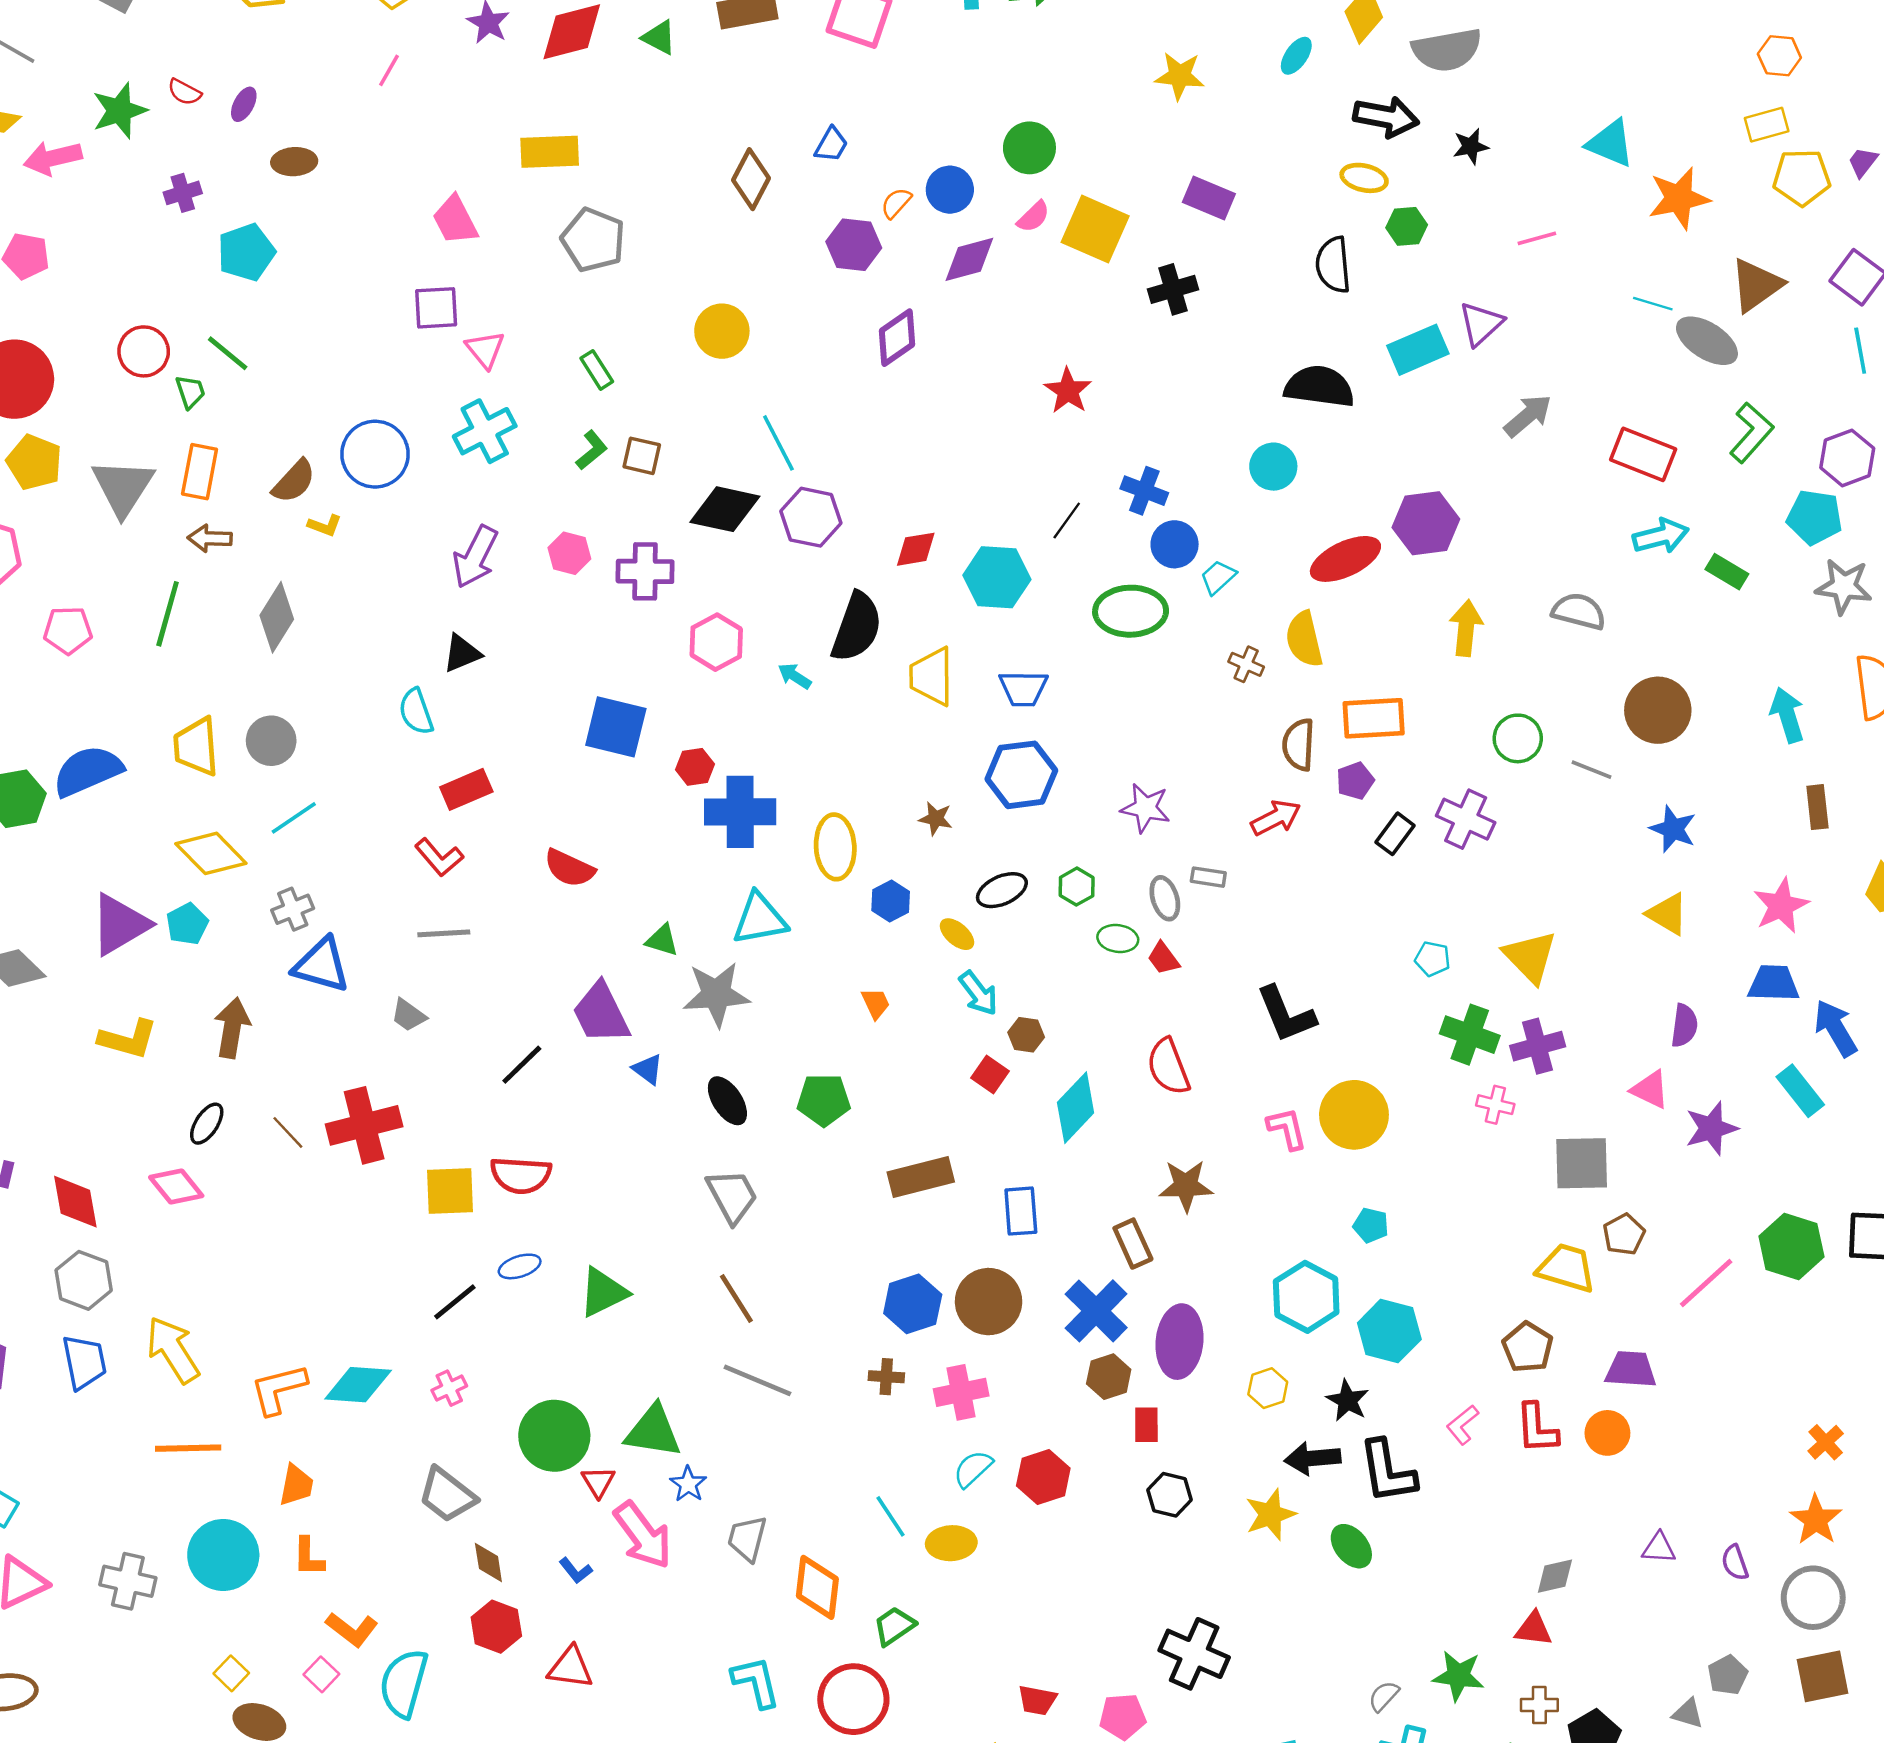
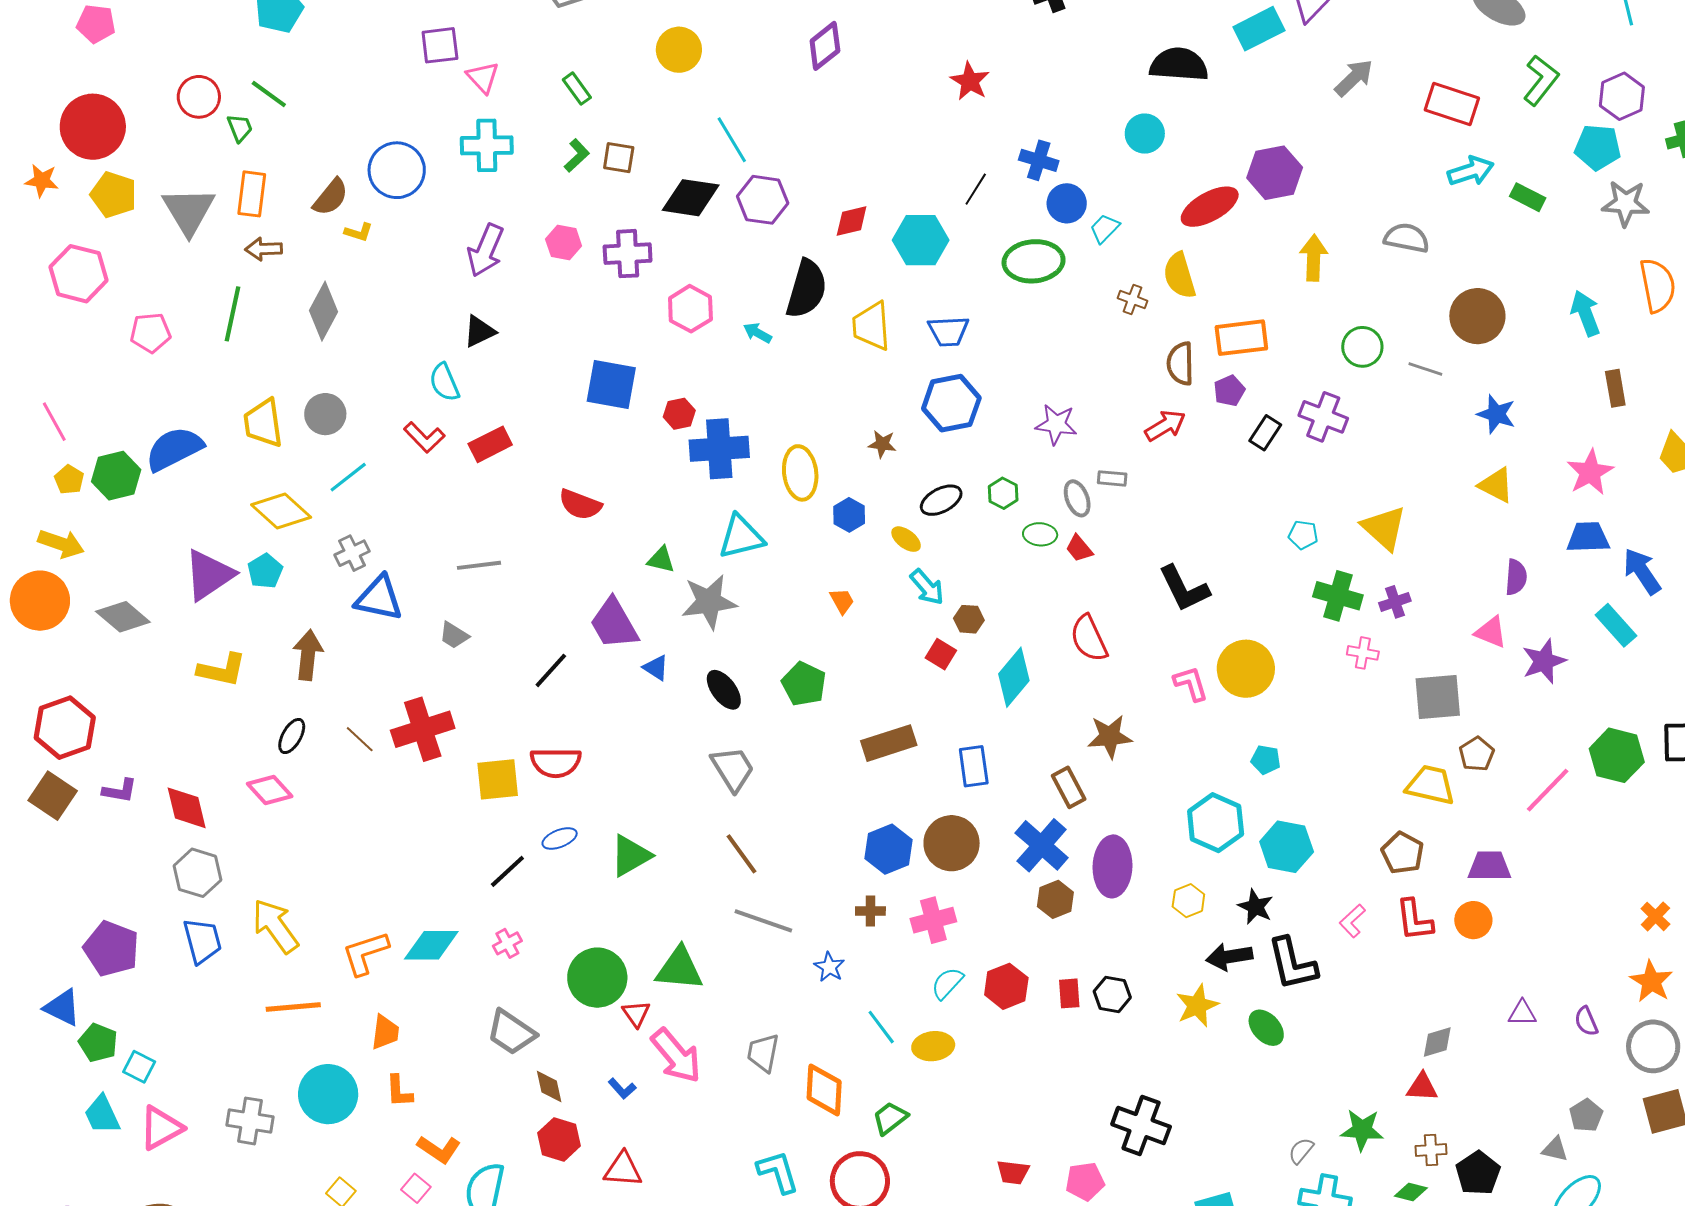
cyan cross: (485, 431) -> (487, 145), turned 30
red L-shape: (439, 857) -> (424, 437), moved
purple cross: (1538, 1046) -> (1395, 602), size x0.7
green pentagon: (824, 1100) -> (804, 684), turned 30
red rectangle: (1146, 1425) -> (1069, 993), moved
blue star: (688, 1484) -> (829, 967), moved

